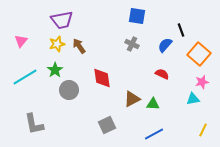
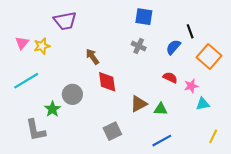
yellow star: (57, 44) -> (42, 46), moved
brown arrow: (79, 46) -> (92, 57), moved
green star: (55, 70) -> (52, 109), moved
pink star: (202, 82) -> (191, 86), moved

